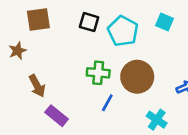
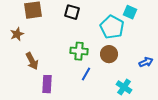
cyan pentagon: (123, 31) -> (112, 27), moved
brown circle: (137, 77) -> (109, 54), size x0.7
purple rectangle: (57, 116) -> (47, 84), turned 54

